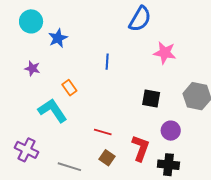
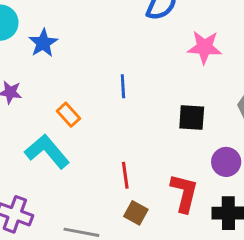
blue line: (107, 62) -> (123, 86), moved
red line: (103, 132) -> (125, 175), turned 72

